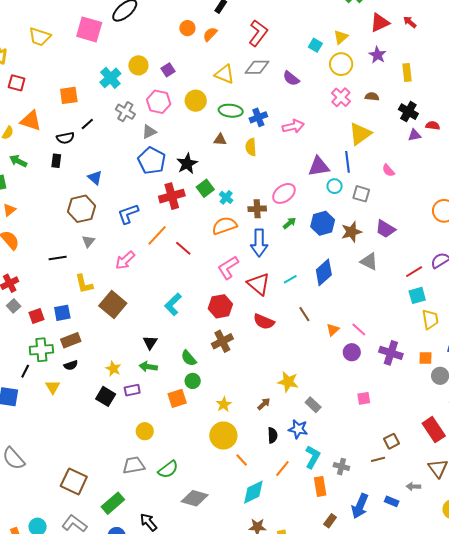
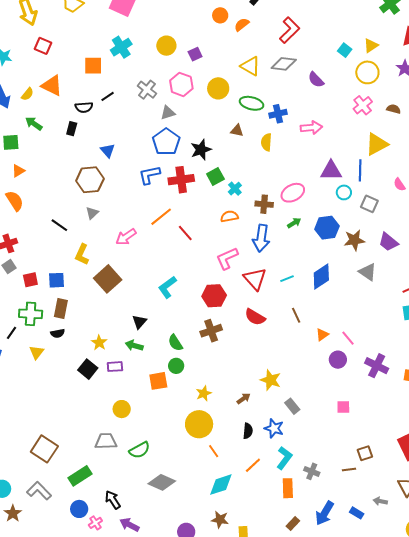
cyan cross: (110, 78) -> (121, 47), moved
blue L-shape: (128, 214) -> (149, 175), moved
orange semicircle: (224, 226) -> (229, 216), size x0.7
black line: (58, 258) -> (59, 225), turned 36
yellow L-shape: (84, 284) -> (82, 254), turned 30
brown rectangle: (71, 340) -> (61, 308), turned -66

